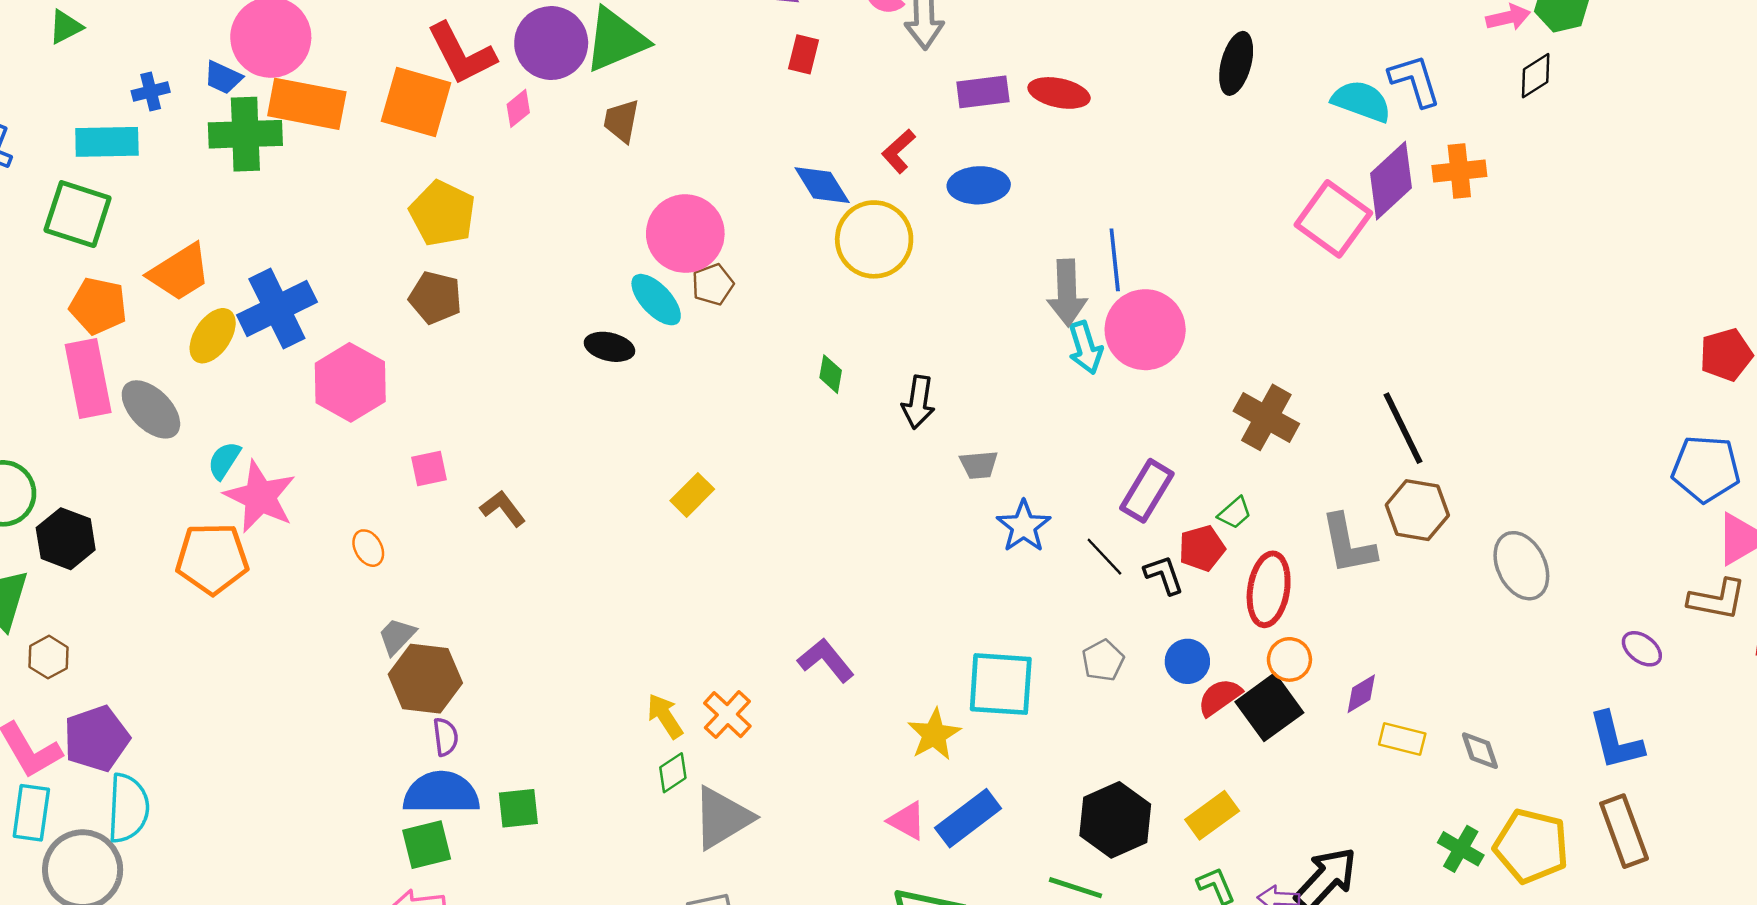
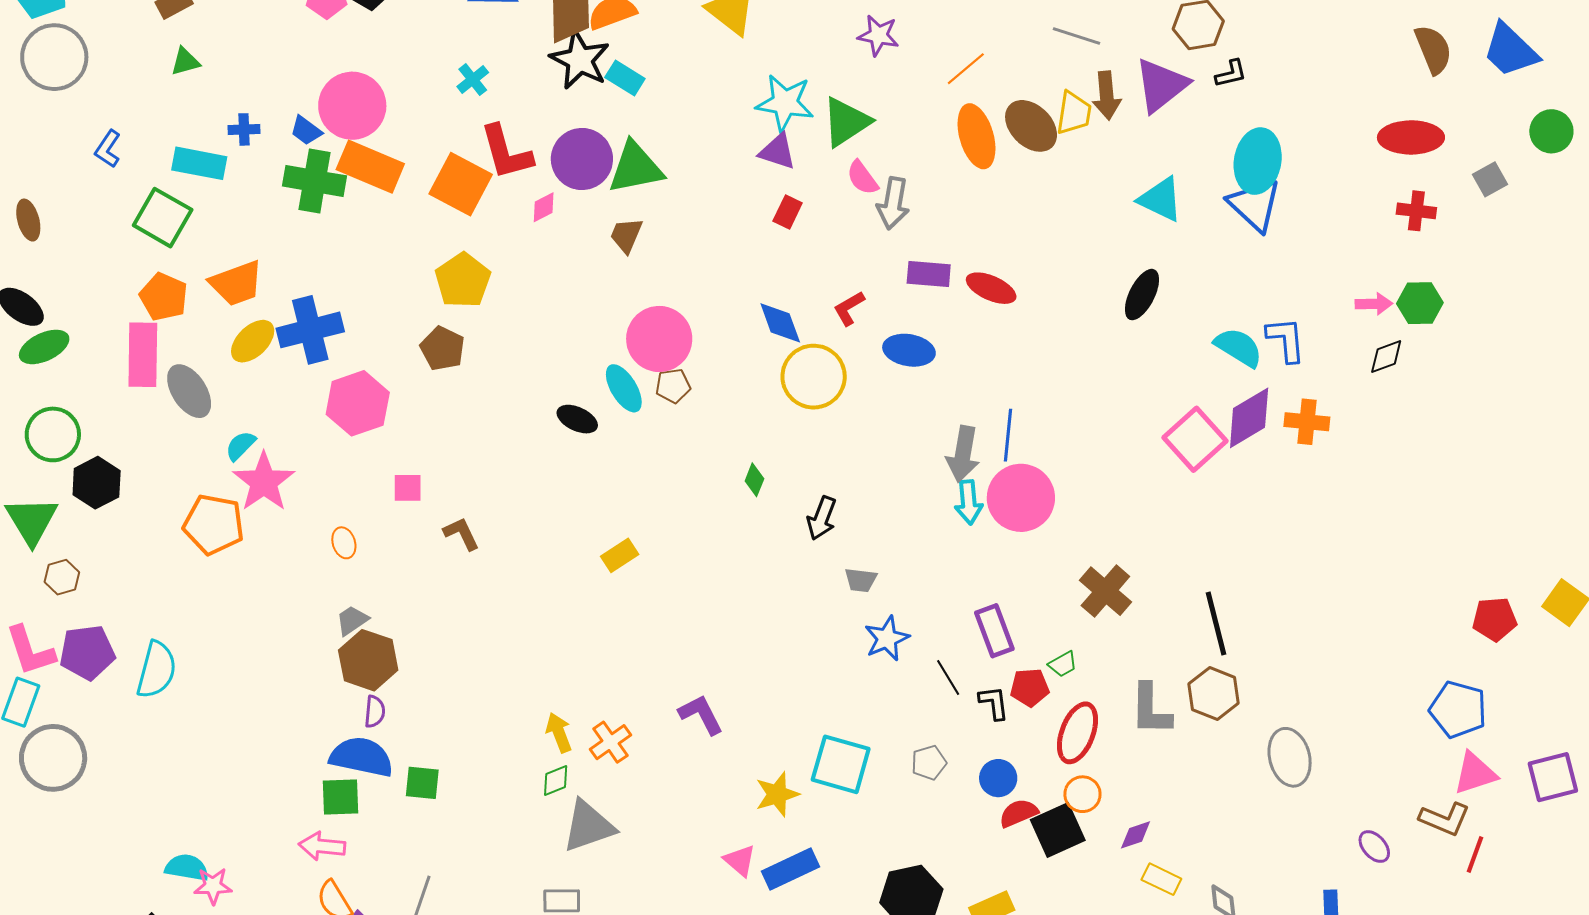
purple rectangle: (1147, 491) -> (994, 631), turned -63
cyan semicircle: (128, 808) -> (156, 670), moved

